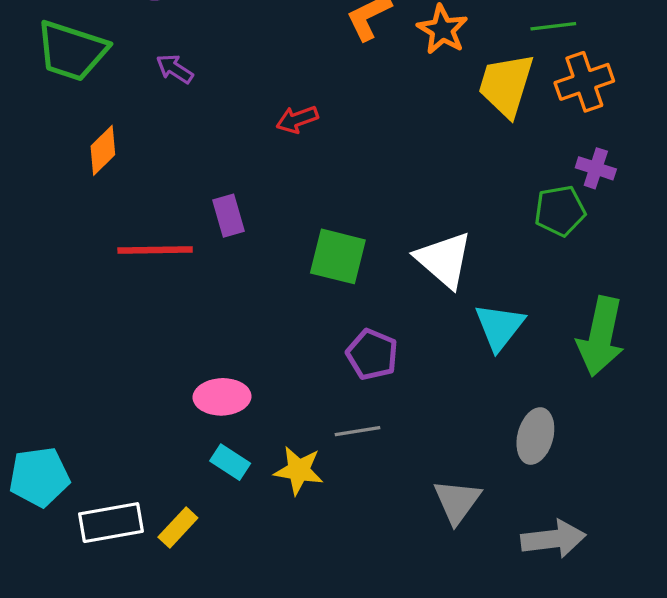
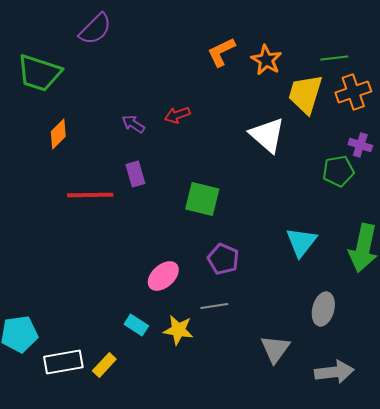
purple arrow: (175, 69) -> (133, 124), moved
white triangle: (444, 260) -> (267, 135), moved
pink ellipse: (222, 397) -> (163, 276), moved, turned -40

